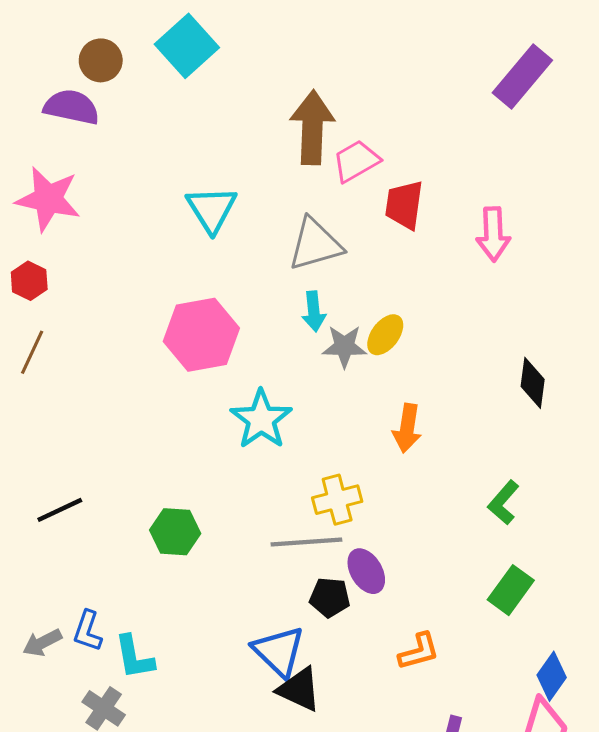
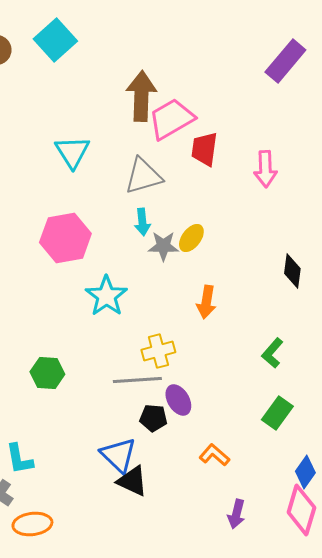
pink trapezoid: (356, 161) -> (171, 119), size x1.4
orange L-shape: (419, 651) -> (214, 455), turned -124

